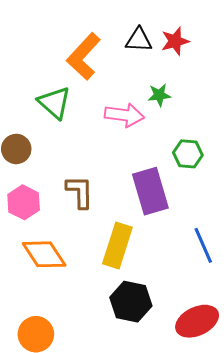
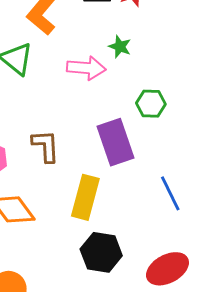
green star: (159, 95) -> (120, 47), turned 30

